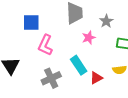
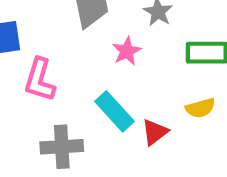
gray cross: (51, 78) -> (62, 147), turned 30

